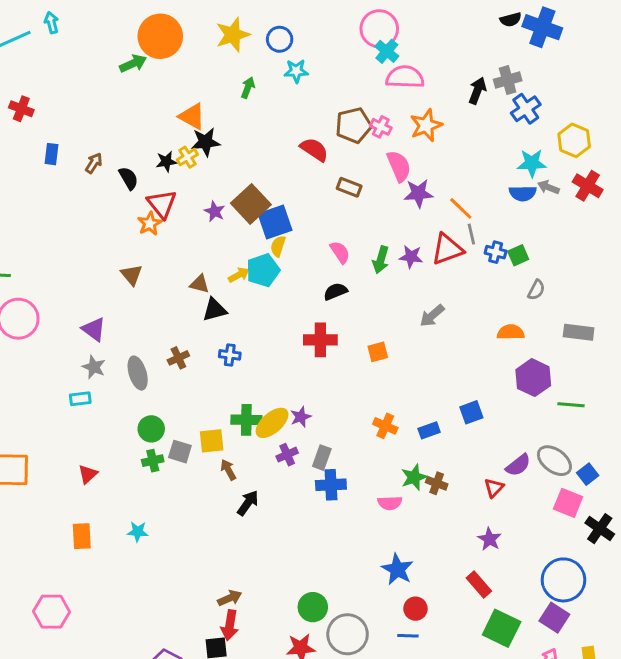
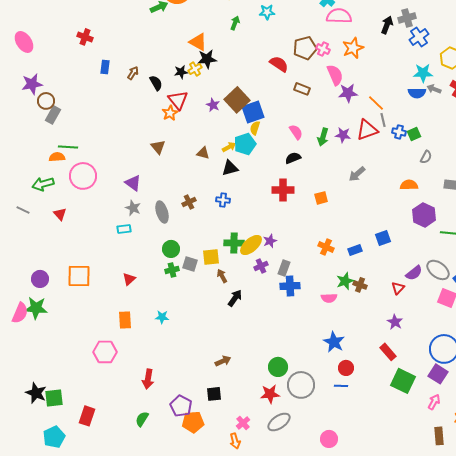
black triangle: (215, 310) -> (230, 168), moved
pink hexagon: (52, 612) -> (105, 352), moved
red arrow: (230, 625) -> (148, 379), moved

